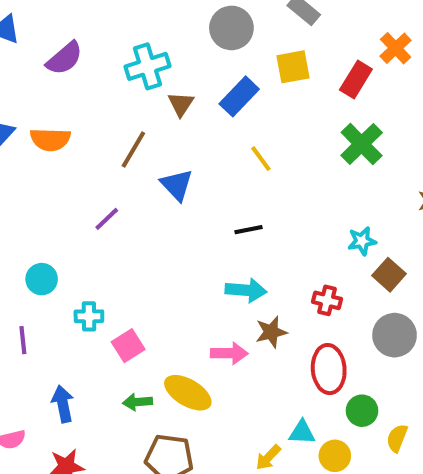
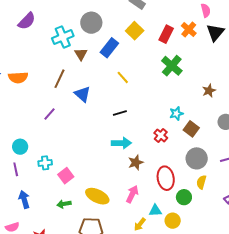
gray circle: (231, 28) -> (91, 23), moved
orange cross: (396, 48) -> (189, 30), moved
purple semicircle: (64, 58) -> (27, 21), moved
yellow square: (293, 67) -> (135, 31), turned -30
red cross: (327, 300) -> (161, 135), moved, turned 32
purple line: (23, 340) -> (16, 169), moved
pink arrow: (229, 353) -> (132, 194), moved, turned -60
green arrow: (138, 402) -> (64, 204), moved
blue arrow: (63, 404) -> (24, 200), moved
yellow semicircle: (397, 438) -> (201, 182), moved

